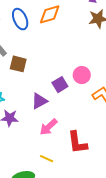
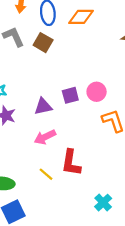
brown square: (18, 64) -> (43, 43), moved
yellow line: (47, 159) -> (46, 174), moved

